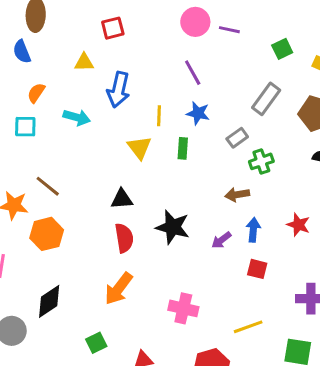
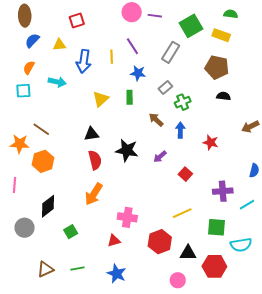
green square: (282, 49) -> (191, 26), size x1.6
blue semicircle: (22, 52) -> (32, 40), moved, turned 70
gray rectangle: (266, 99) -> (171, 52), moved
yellow line: (159, 116) -> (112, 57), moved
yellow triangle: (139, 148) -> (101, 99), turned 30
brown arrow: (237, 195) -> (156, 120), moved, turned 56
blue arrow: (253, 230) -> (180, 130), moved
red square: (257, 269) -> (185, 174), turned 32
pink cross: (183, 308) -> (127, 217), moved
green square: (96, 343) -> (71, 232), moved

